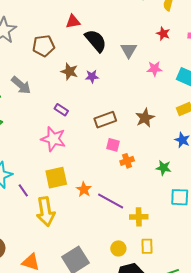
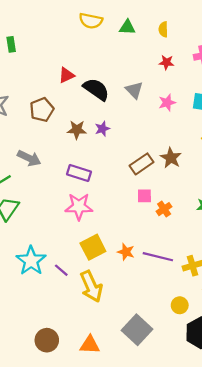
purple rectangle: (61, 110) -> (79, 173), size x1.5
brown rectangle: (105, 120) -> (141, 164), moved

